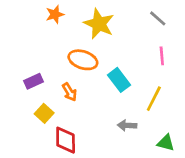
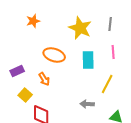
gray line: (158, 18) -> (110, 24), turned 56
yellow star: (99, 24) -> (80, 28), moved
cyan rectangle: (119, 80) -> (88, 60), moved, turned 36

